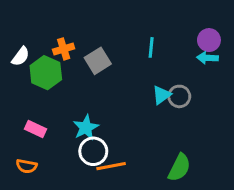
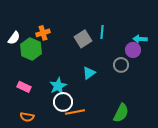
purple circle: (209, 40) -> (133, 50), moved
gray square: (98, 61) -> (83, 39), moved
cyan triangle: (161, 95) -> (89, 73), moved
orange semicircle: (27, 166) -> (27, 117), moved

